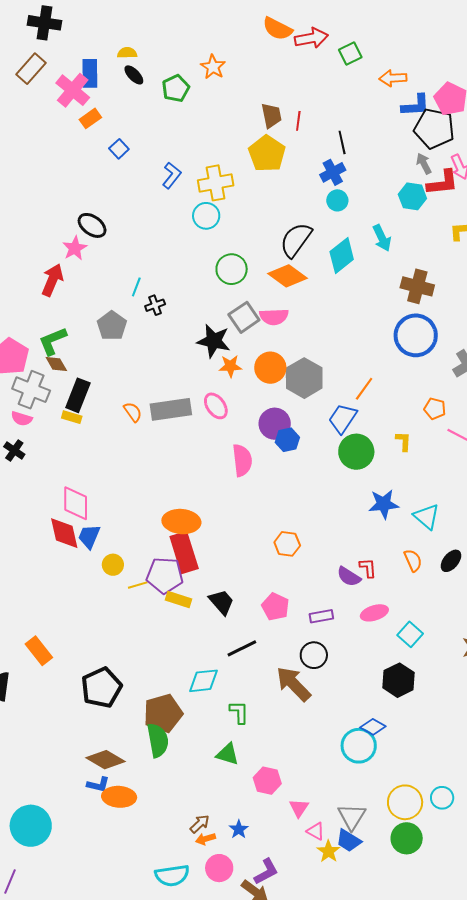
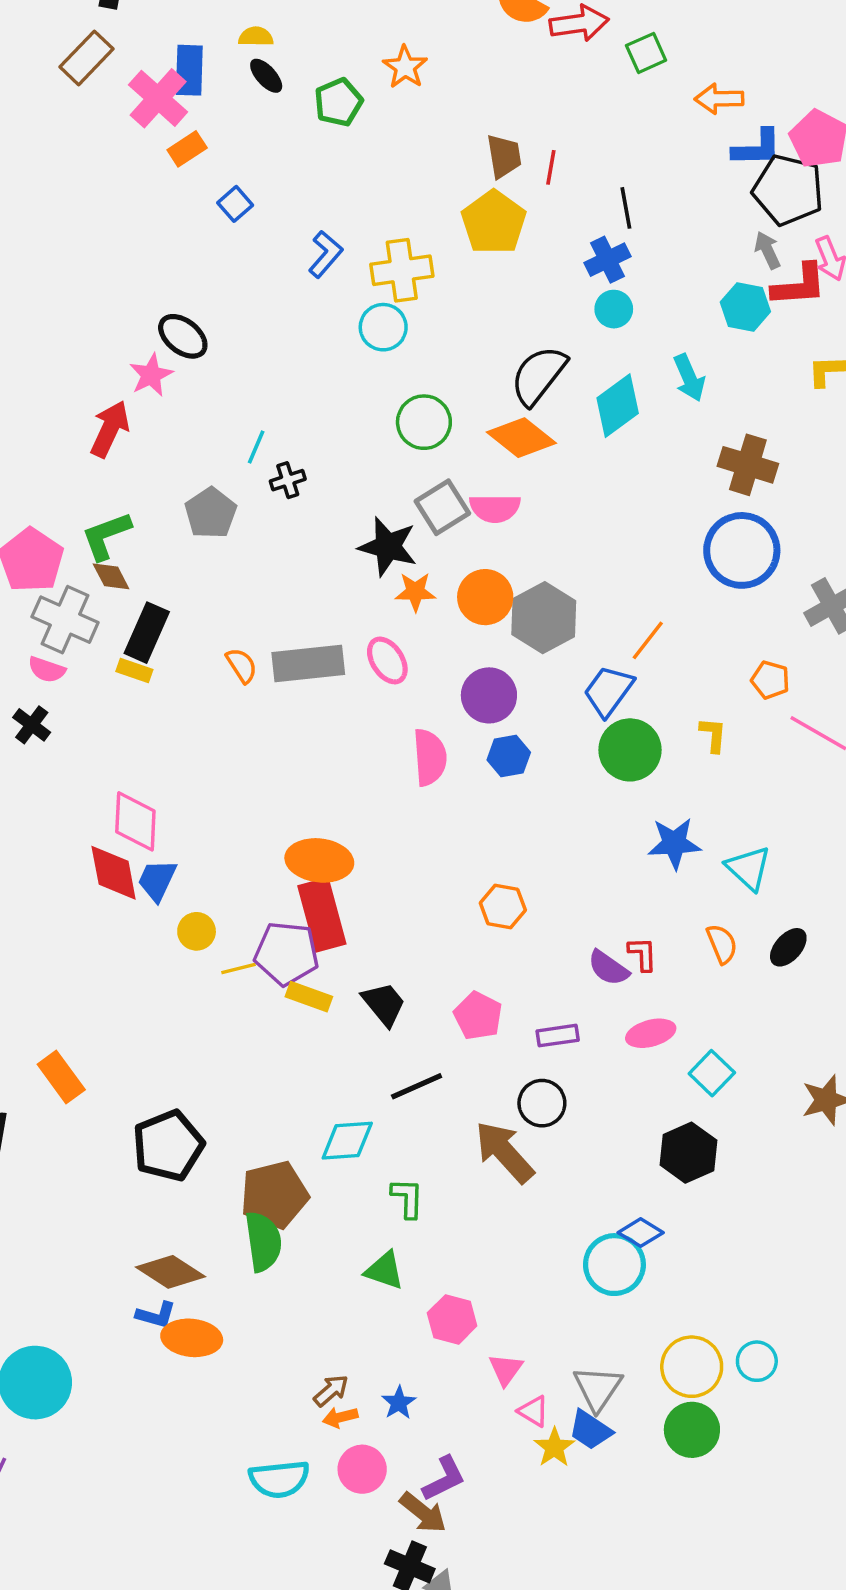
blue hexagon: (287, 440) -> (509, 756), moved

